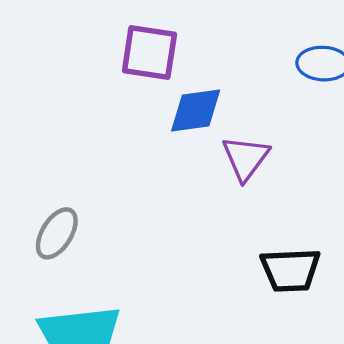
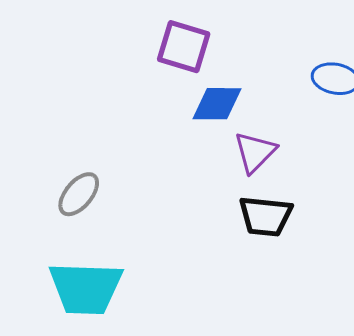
black trapezoid: (290, 270) -> (266, 216), moved

